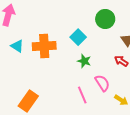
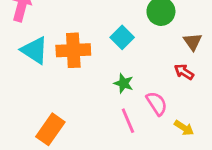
cyan triangle: (17, 46) -> (34, 50), size x1.5
green star: (84, 61) -> (124, 83), moved

